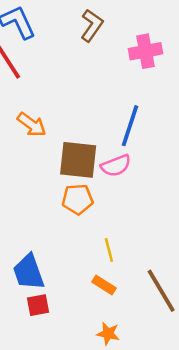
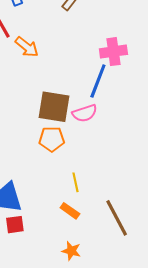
pink cross: (146, 51) -> (113, 52), moved
orange arrow: (32, 124) -> (27, 47), moved

